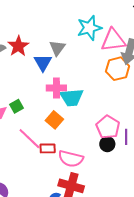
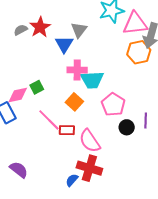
pink pentagon: (108, 127) -> (113, 105), moved
pink semicircle: (71, 159) -> (90, 141), turned 40

